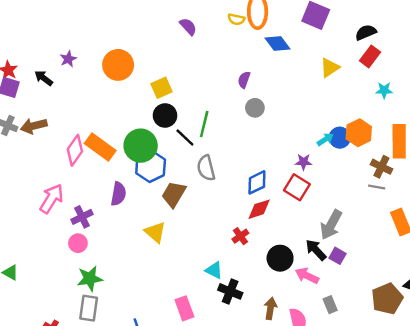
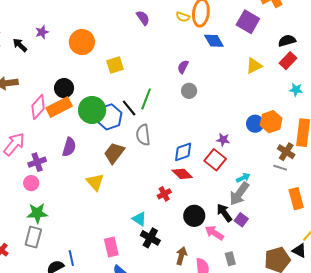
black circle: (165, 115) -> (64, 88), moved
cyan arrow: (325, 139) -> (243, 178), moved
orange rectangle: (100, 147) -> (59, 107), turned -70
blue hexagon: (151, 166) -> (109, 117), moved
red diamond: (259, 209) -> (182, 174), turned 55

